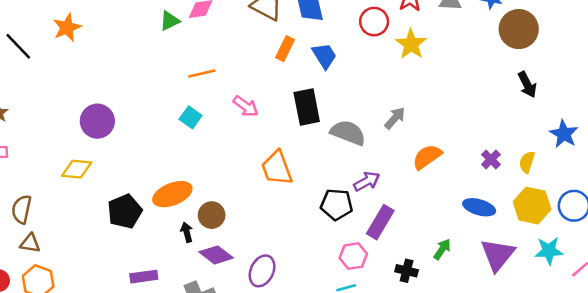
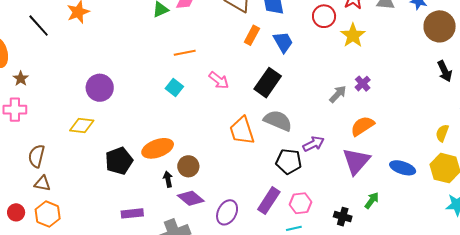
black rectangle: (307, 107) -> (268, 83), turned 44
gray semicircle: (348, 133) -> (278, 121), moved
purple cross: (491, 159) -> (363, 84), moved
purple rectangle: (380, 222) -> (269, 201), moved
purple triangle: (498, 255) -> (356, 161), moved

